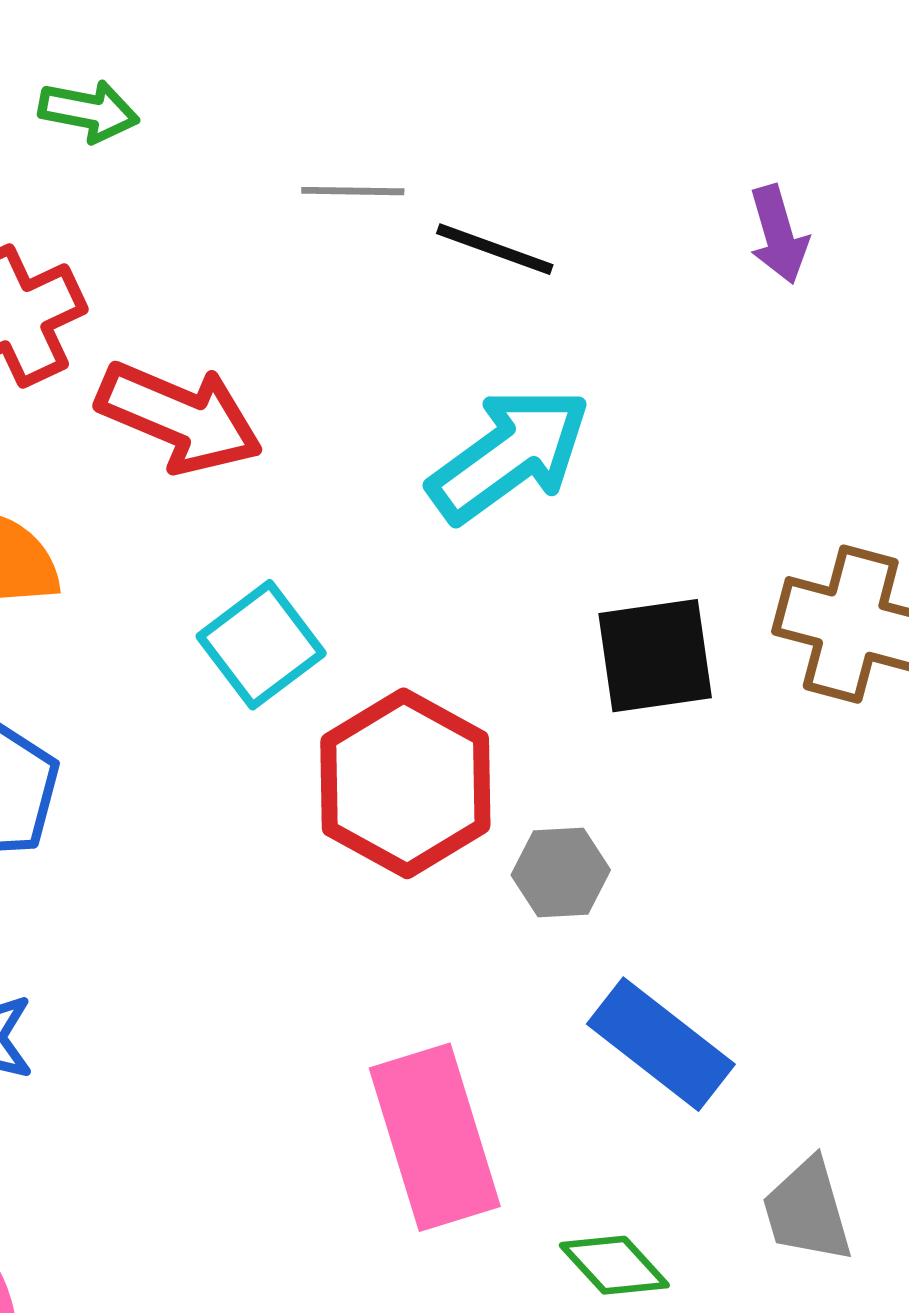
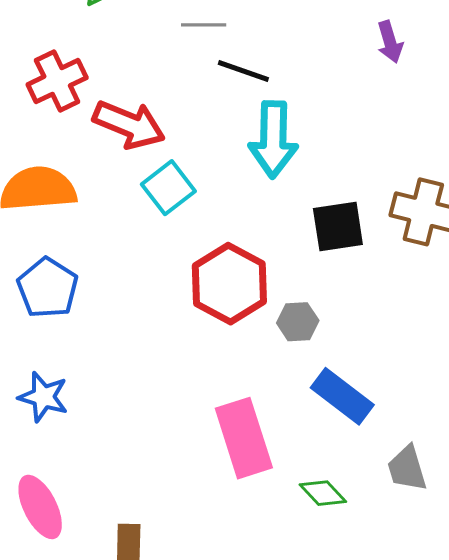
black line: (495, 249) -> (243, 71), moved
cyan arrow: (509, 455) -> (273, 139), turned 128
cyan square: (261, 645) -> (168, 188), moved

